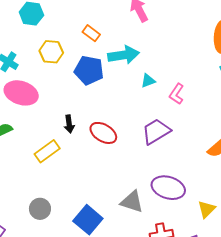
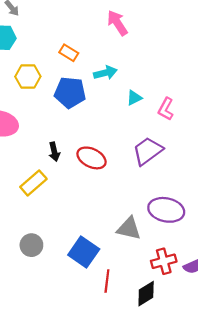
cyan arrow: (123, 55) -> (105, 73), size x0.7

